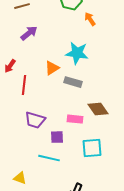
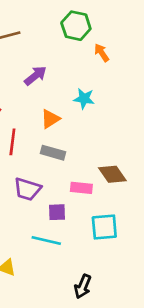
purple arrow: (29, 33) -> (35, 76), moved
cyan star: (77, 53) -> (84, 99), size x0.7
gray rectangle: (73, 82) -> (53, 153), moved

